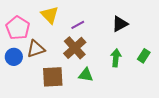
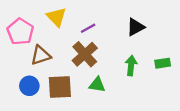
green rectangle: (144, 56) -> (163, 63), turned 48
blue circle: (14, 57) -> (29, 86), moved

